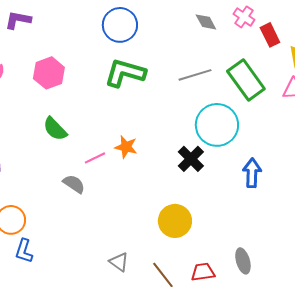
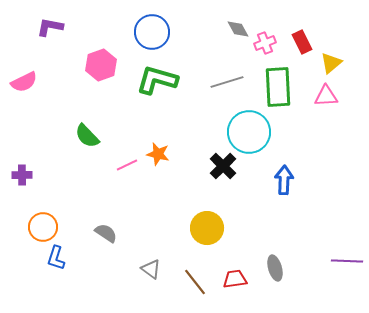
pink cross: (244, 17) -> (265, 43), moved, turned 35
pink hexagon: (49, 73) -> (101, 65), moved
green rectangle: (246, 80) -> (278, 87), turned 33
gray semicircle: (74, 184) -> (106, 233), moved

